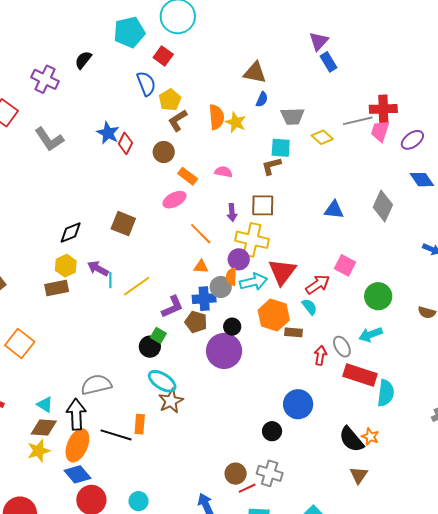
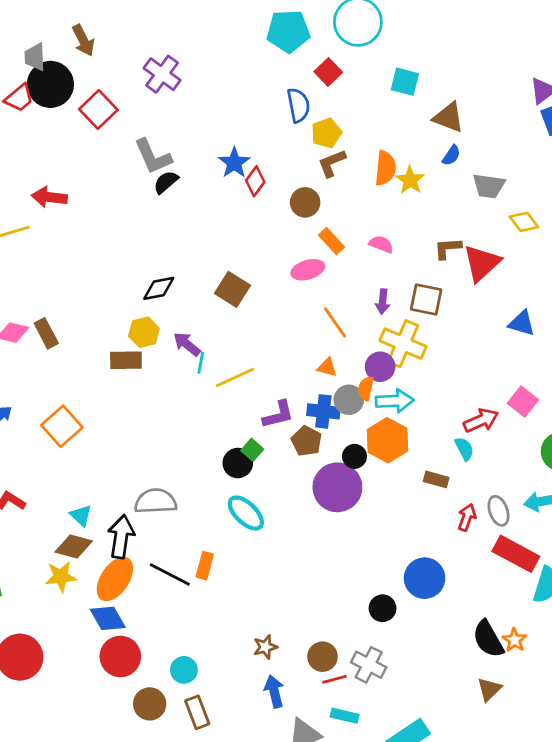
black semicircle: (83, 60) -> (166, 182), moved
cyan square: (281, 148) -> (405, 82), moved
red triangle: (282, 272) -> (482, 263), moved
orange hexagon: (274, 315) -> (387, 440), moved
brown star: (171, 401) -> (265, 647), moved, size x0.7

